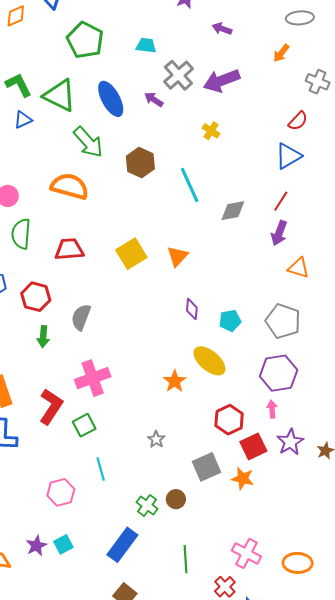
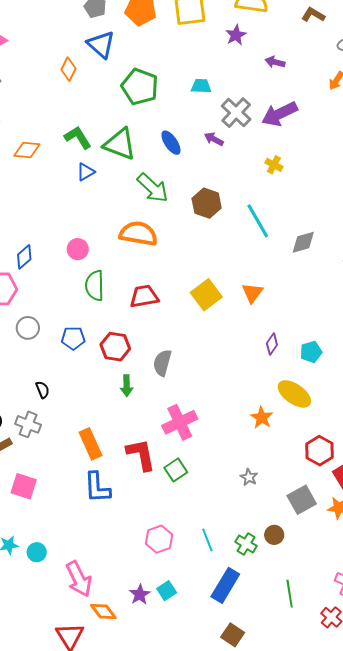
orange diamond: (16, 16) -> (69, 69), turned -35
blue ellipse: (111, 99) -> (171, 143), size x0.7
purple diamond: (192, 309) -> (272, 344), turned 35
red L-shape: (51, 407) -> (141, 455), turned -39
cyan line: (101, 469) -> (207, 540), moved

